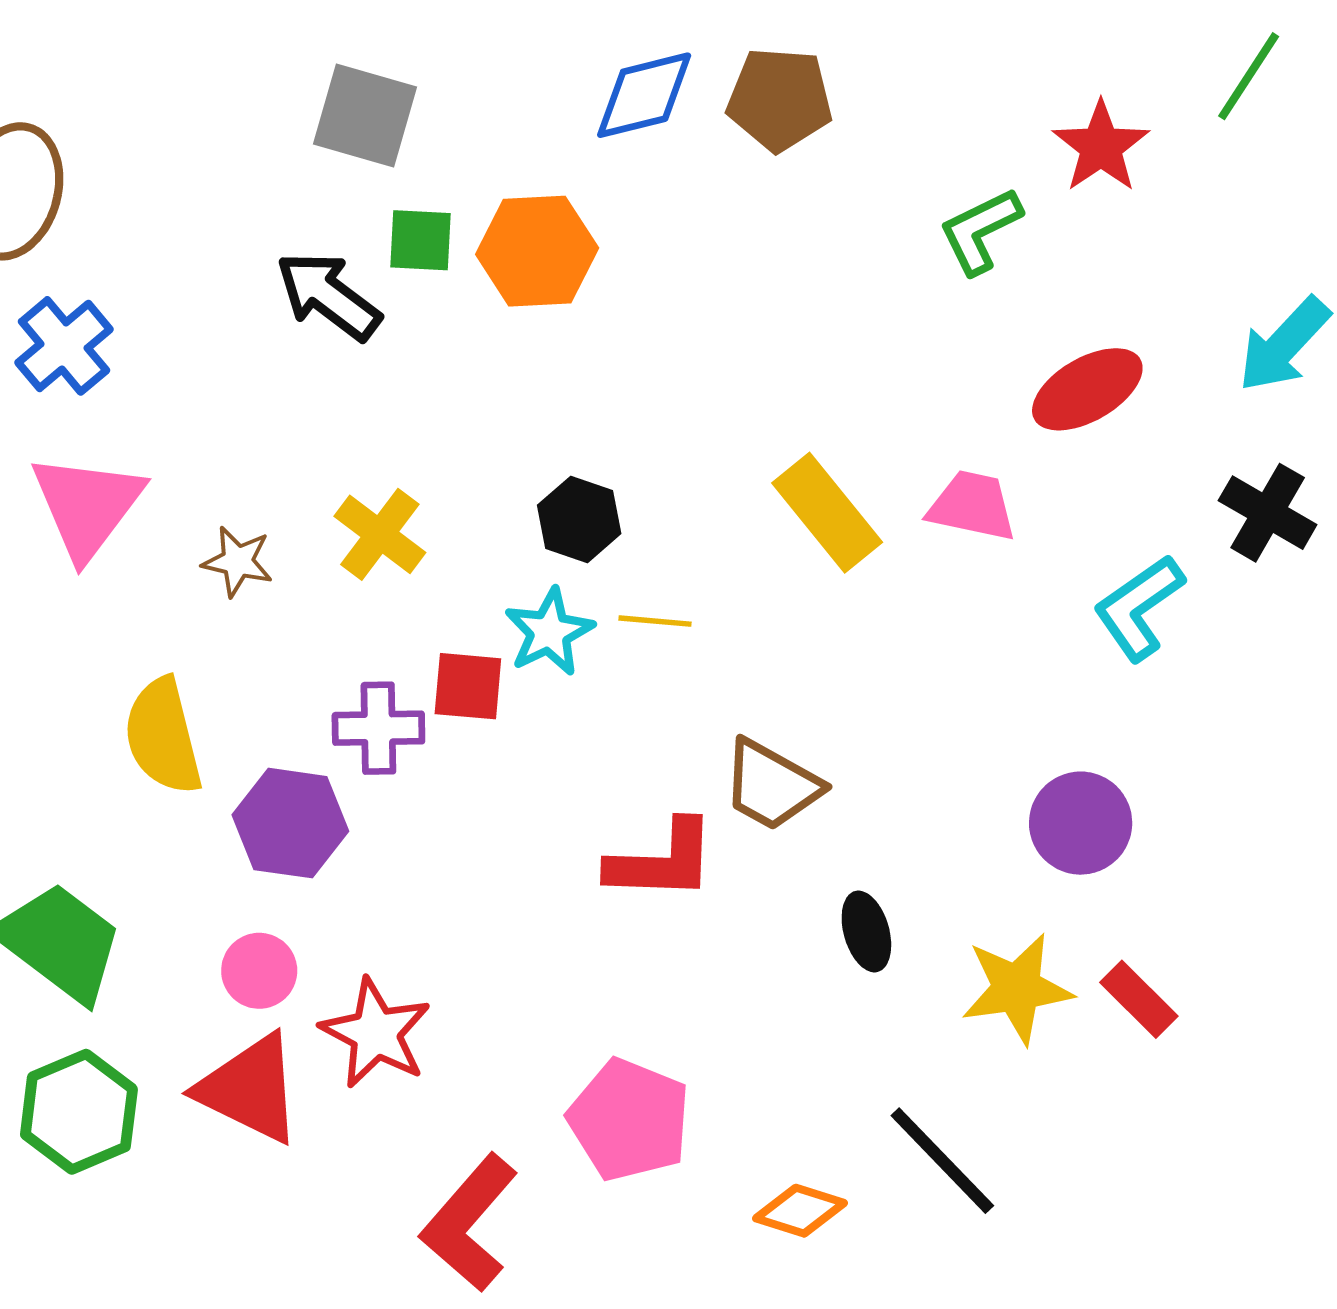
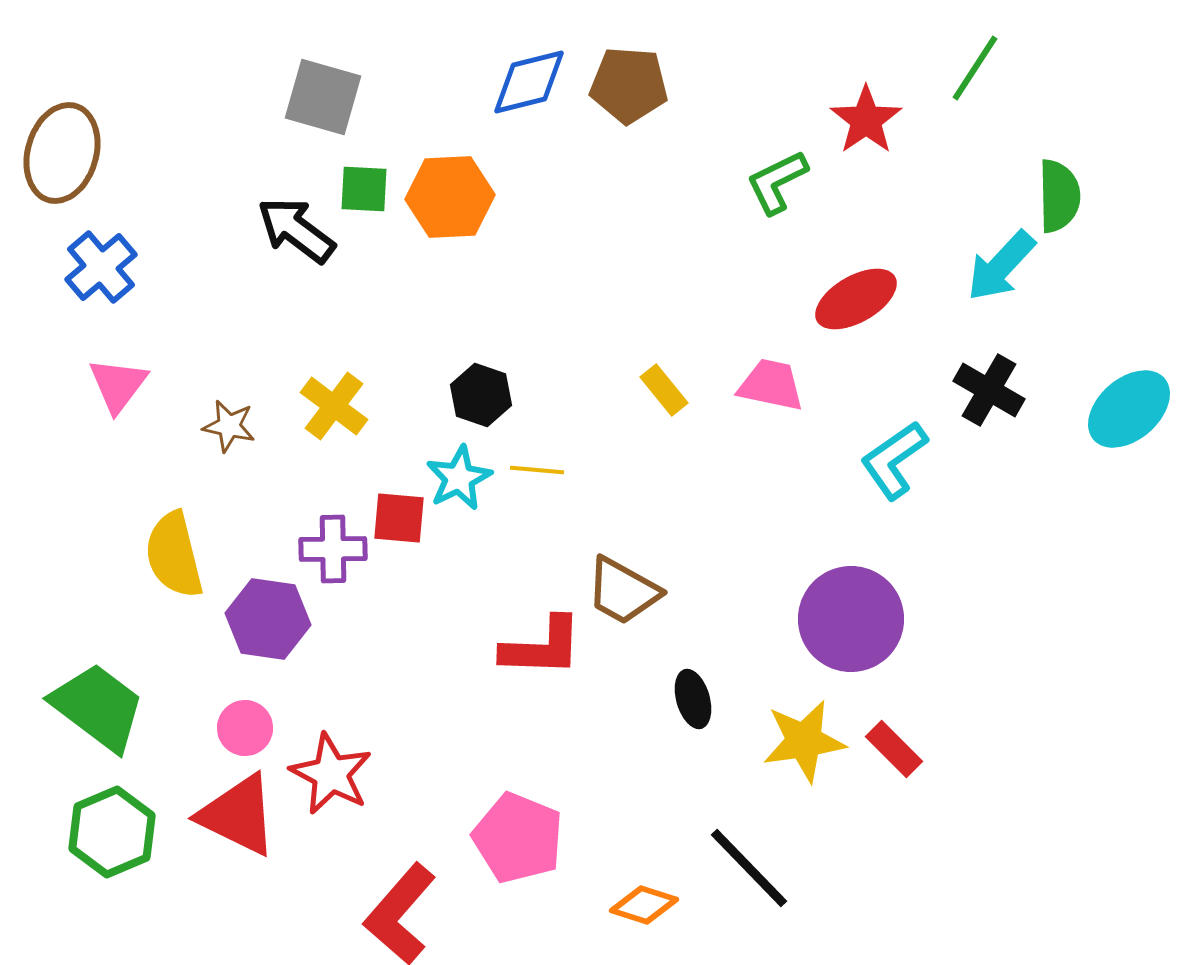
pink triangle: (87, 506) -> (118, 385), size x0.7
yellow rectangle: (827, 513) -> (664, 390), size x0.6
purple circle: (1081, 823) -> (851, 619), size x1.4

